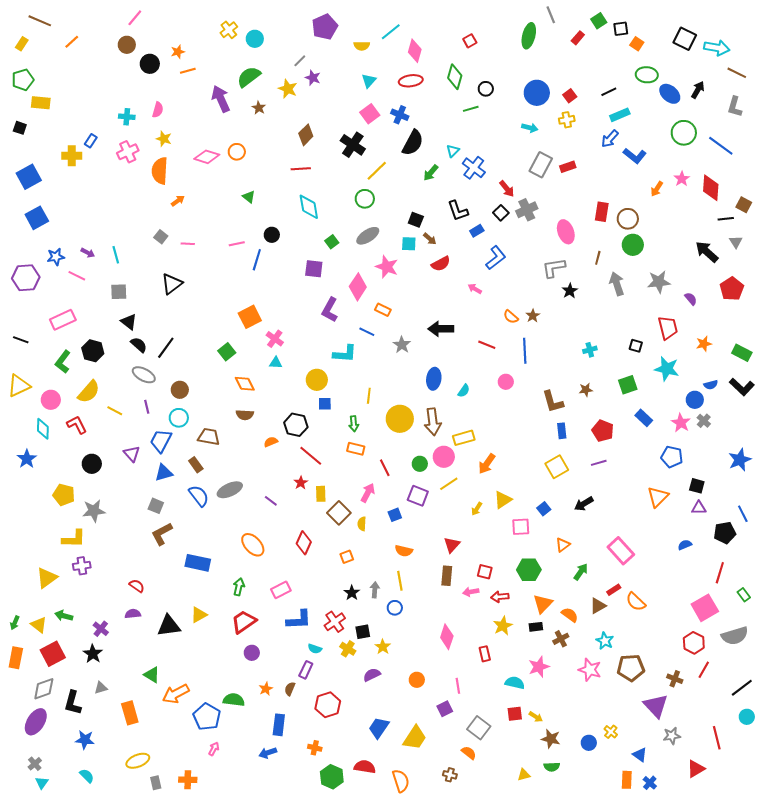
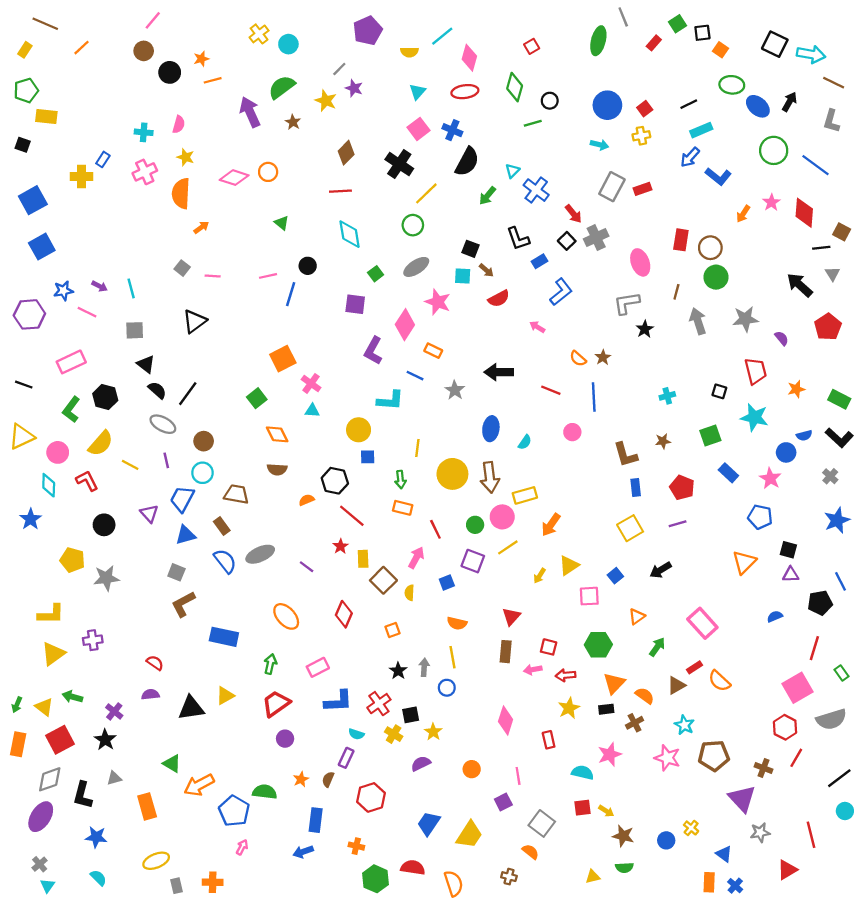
gray cross: (704, 421) -> (830, 476), moved
yellow L-shape: (74, 539) -> (51, 614), moved

